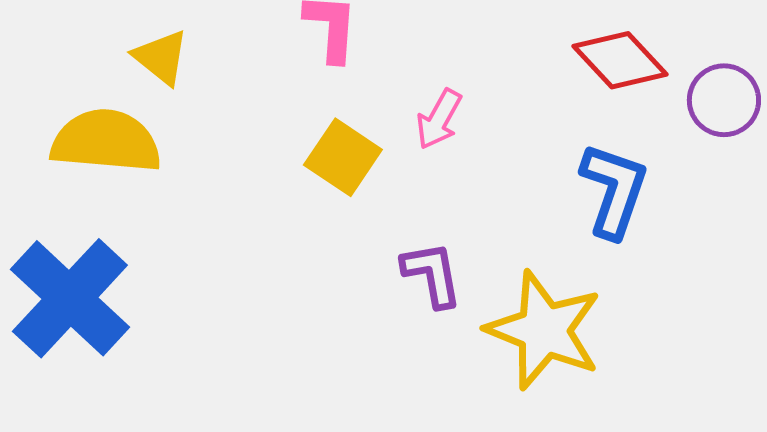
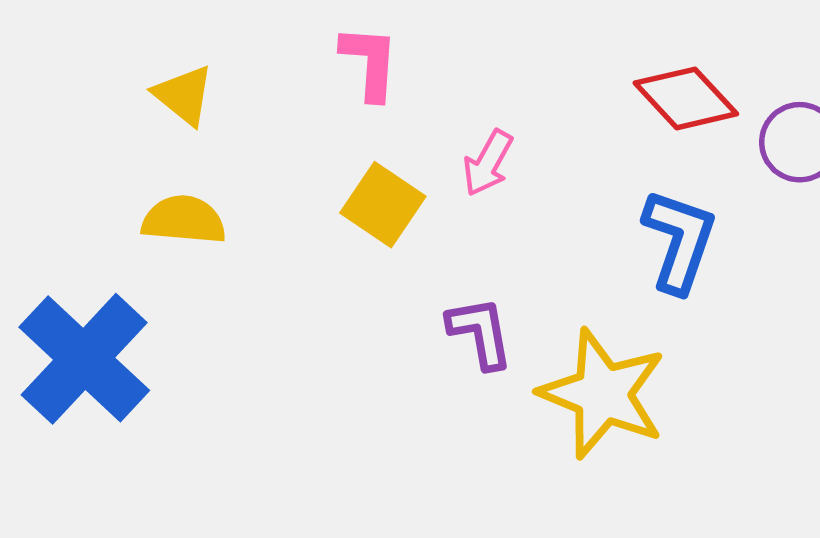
yellow semicircle: (106, 141) -> (184, 220), moved, size x0.7

